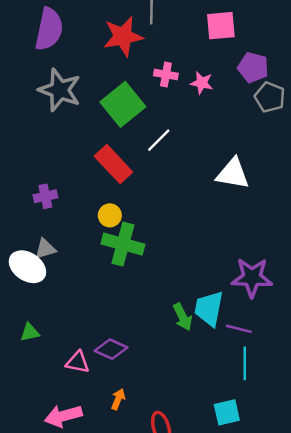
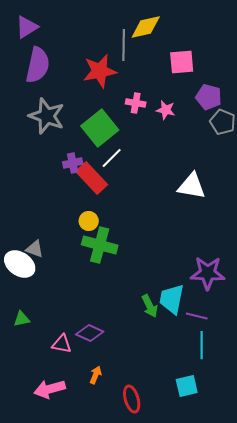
white line: (159, 140) -> (112, 158), moved
purple cross: (45, 196) -> (73, 163), moved
gray triangle: (45, 249) -> (35, 249), turned 36

